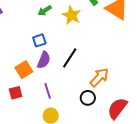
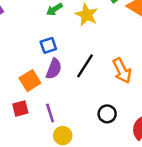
orange arrow: (99, 77) -> (122, 71), moved, turned 110
purple line: (48, 91) -> (50, 113), moved

